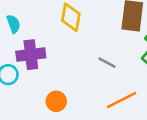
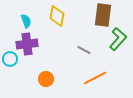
cyan semicircle: (13, 24) -> (26, 21), moved

